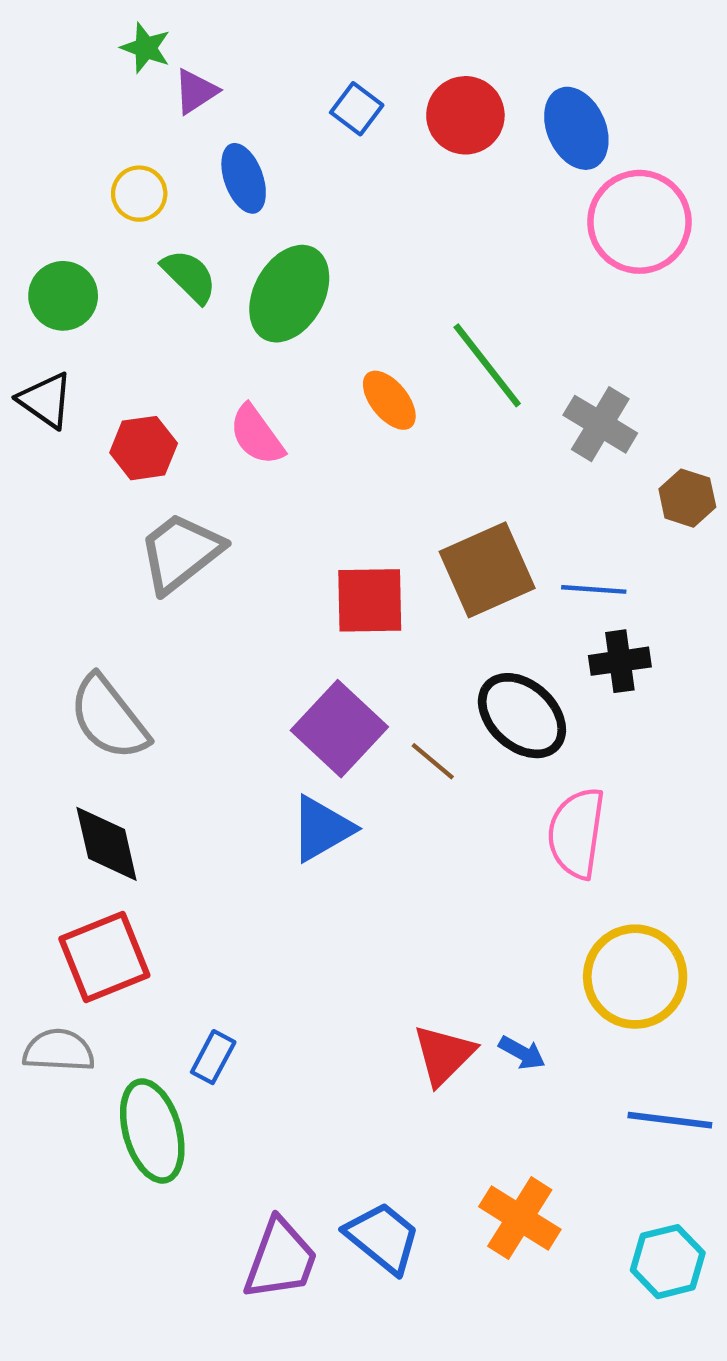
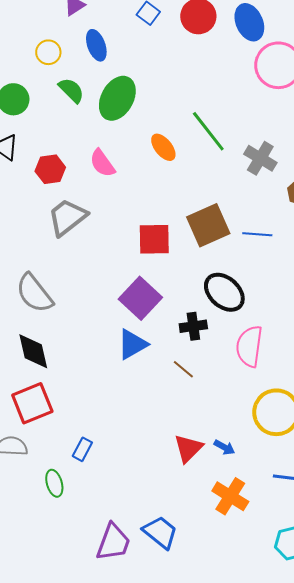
black cross: (620, 661) -> (193, 326), moved
brown line: (433, 761) -> (183, 369), moved
green ellipse: (152, 1131) -> (54, 483), size x0.6
orange cross: (520, 1218) -> (230, 496), moved

